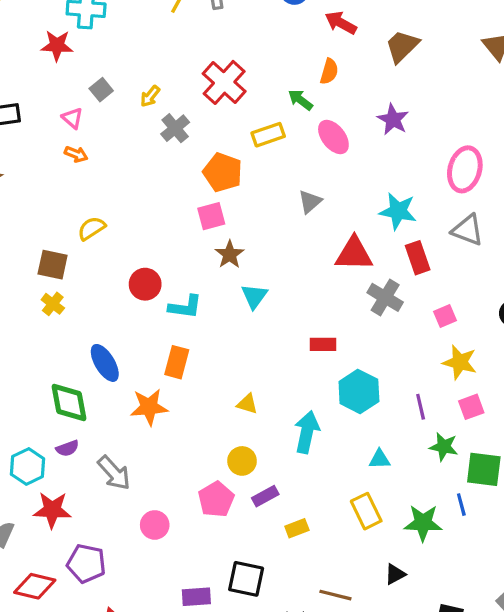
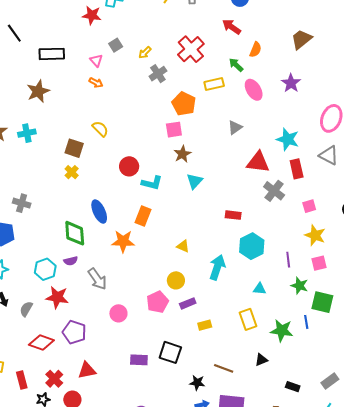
red arrow: (341, 23) -> (232, 27), moved
yellow semicircle: (91, 228) -> (100, 129), turned 72

